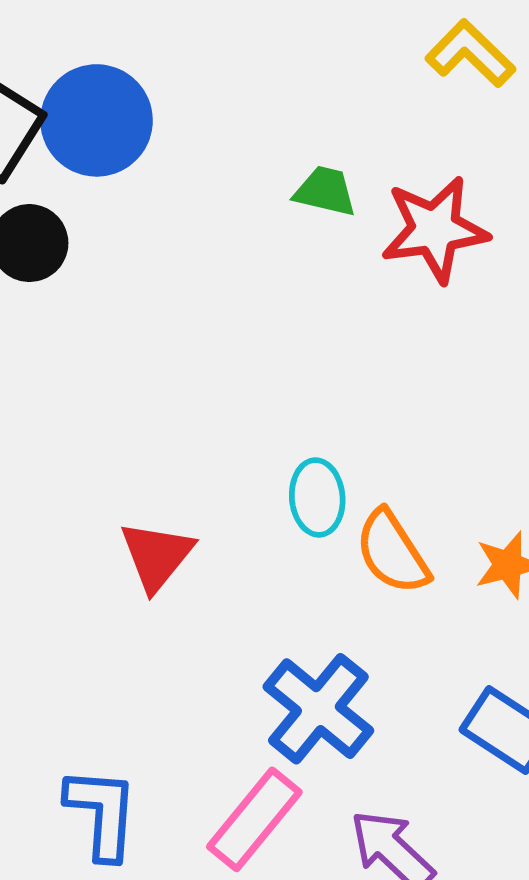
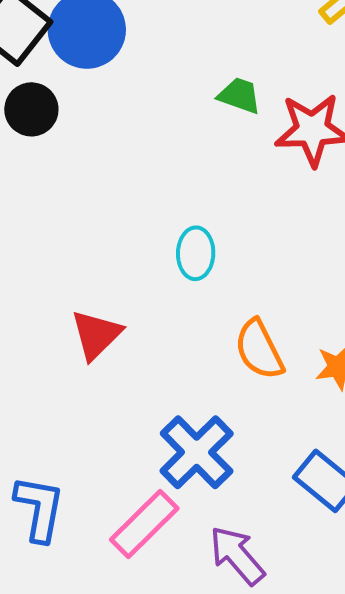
cyan ellipse: (317, 497) -> (196, 253), moved

